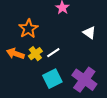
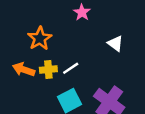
yellow cross: (35, 54) -> (48, 69), turned 32

